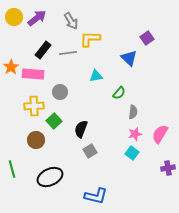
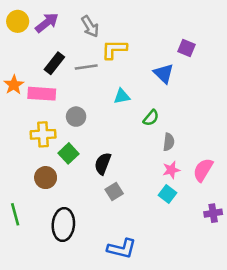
purple square: (147, 38) -> (187, 48), turned -32
black ellipse: (50, 177) -> (63, 225), turned -60

